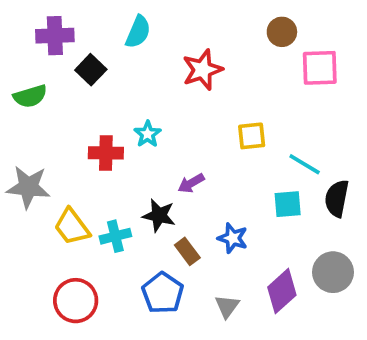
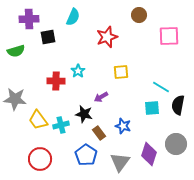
brown circle: (282, 32) -> (139, 15), moved
black square: (91, 70) -> (48, 37), turned 35
yellow square: (252, 136) -> (121, 72), moved
purple diamond: (282, 291) -> (149, 154), turned -30
gray triangle: (227, 306) -> (120, 162), size x1.5

